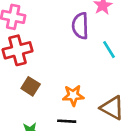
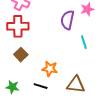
brown triangle: (112, 108) -> (76, 85), turned -36

